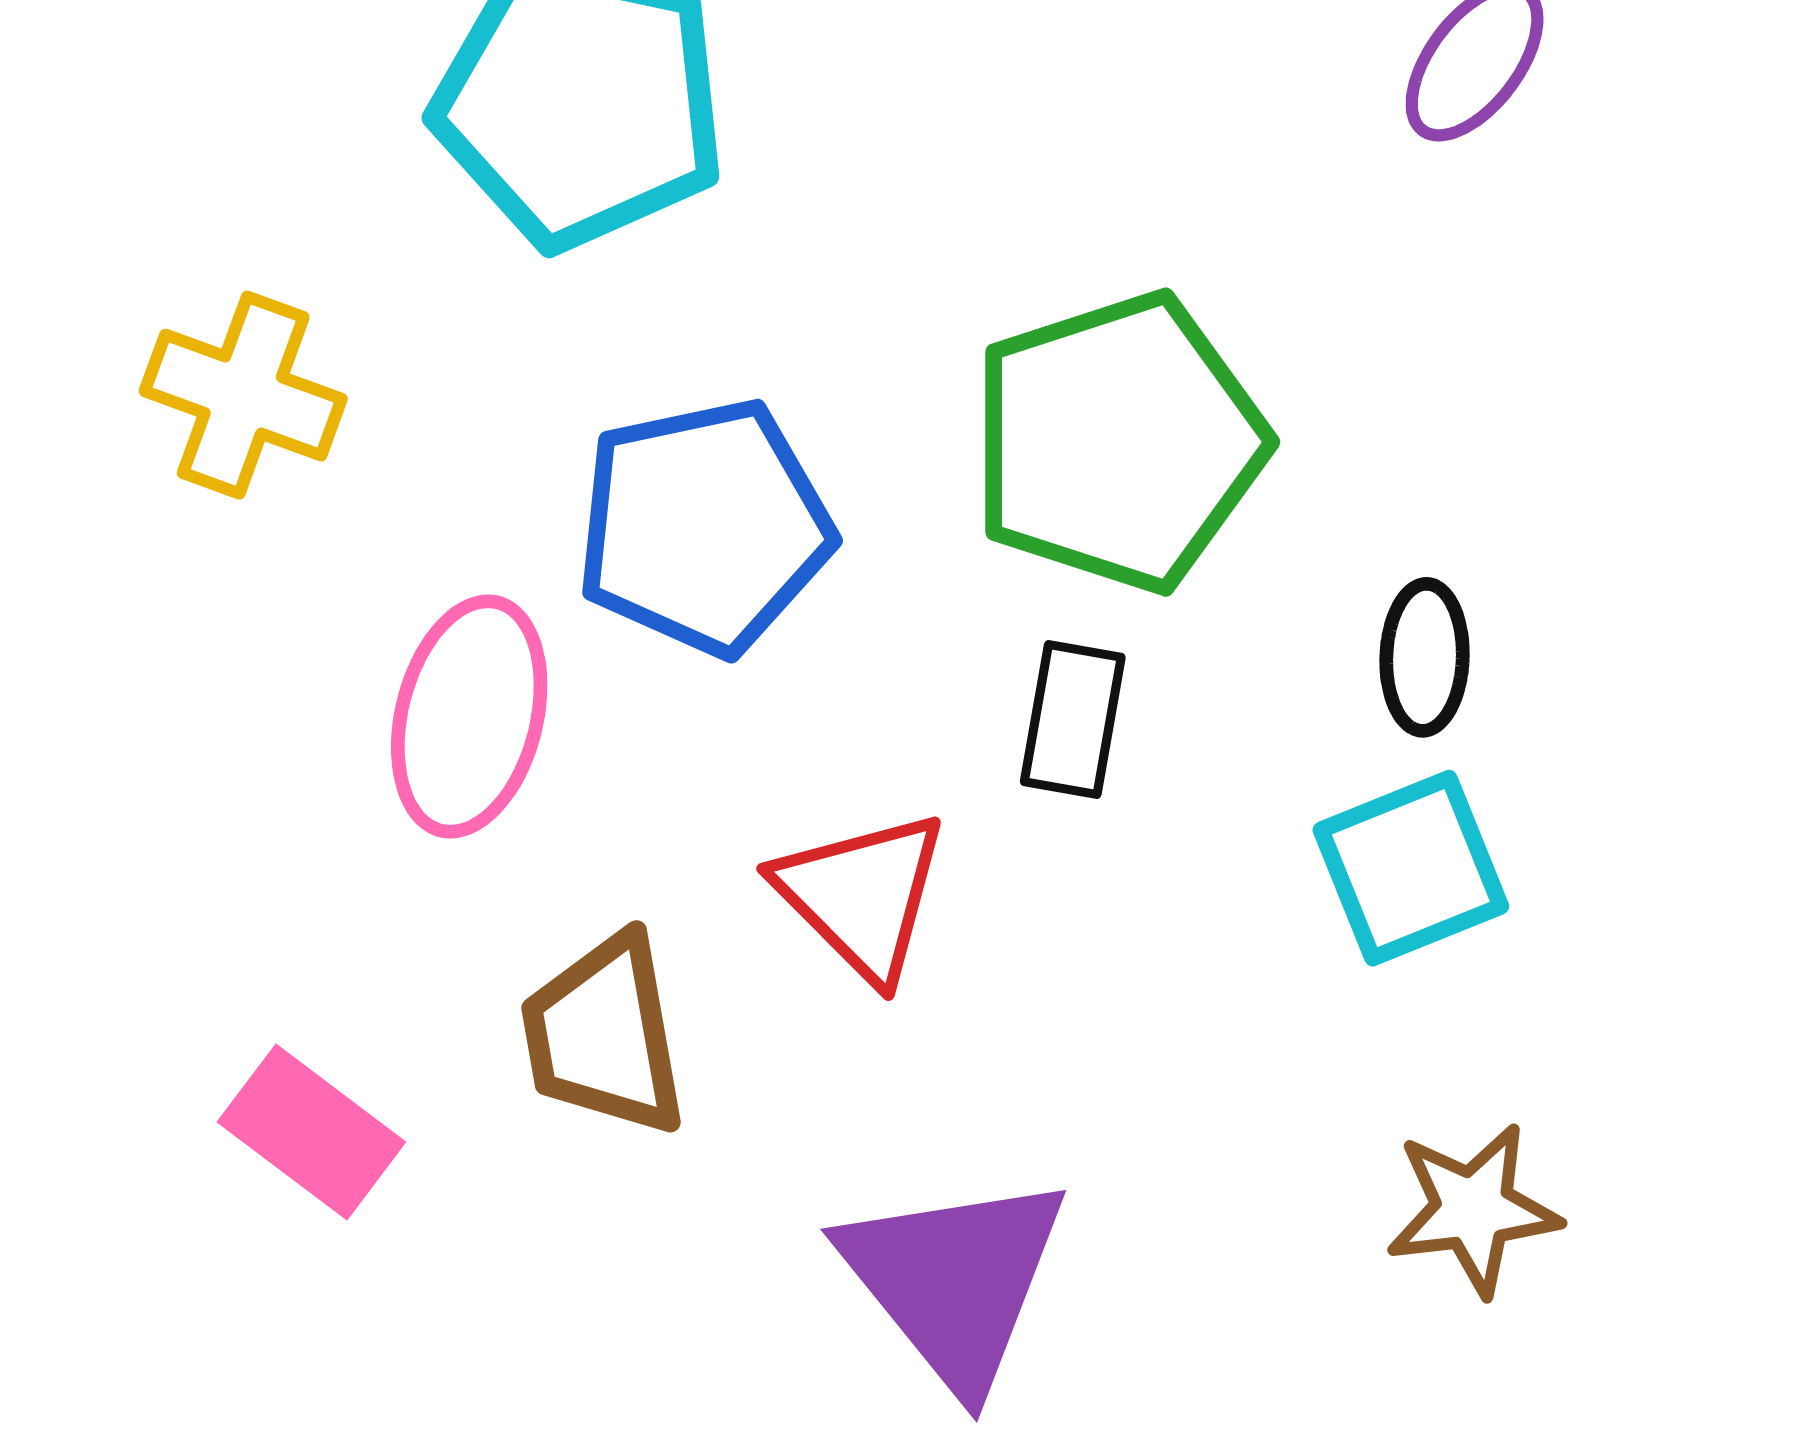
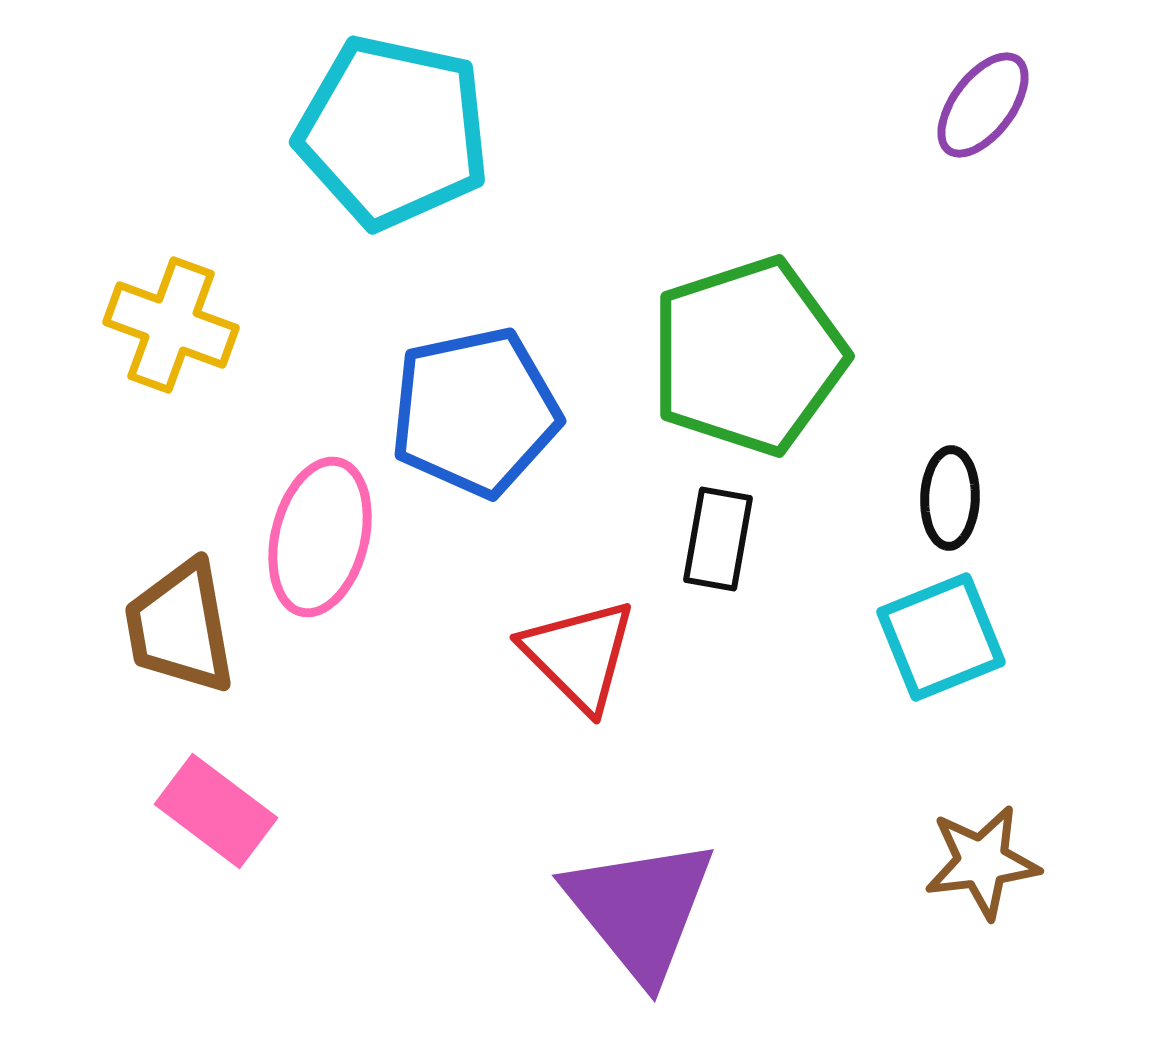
brown trapezoid: (604, 1035) -> (180, 627), moved

